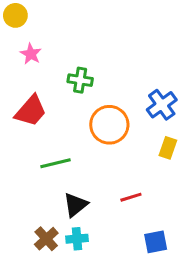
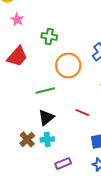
green line: (55, 163) -> (45, 90), moved
red line: (131, 197) -> (82, 112), turned 40

